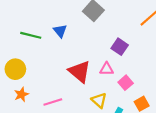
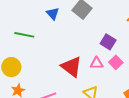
blue triangle: (60, 31) -> (53, 13), moved
pink square: (126, 83) -> (116, 62), moved

